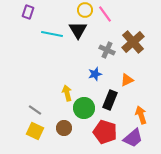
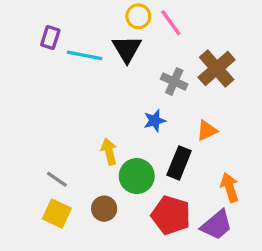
purple rectangle: (28, 12) -> (50, 37), moved

